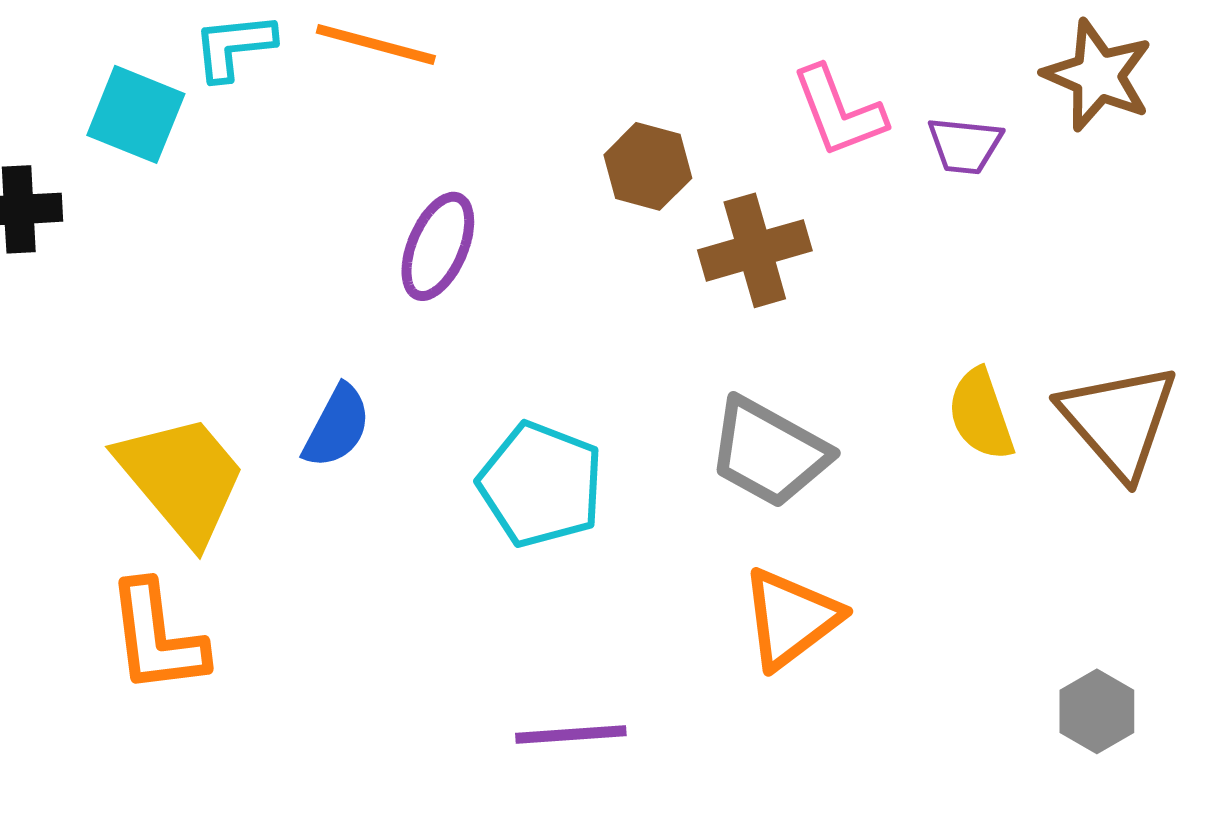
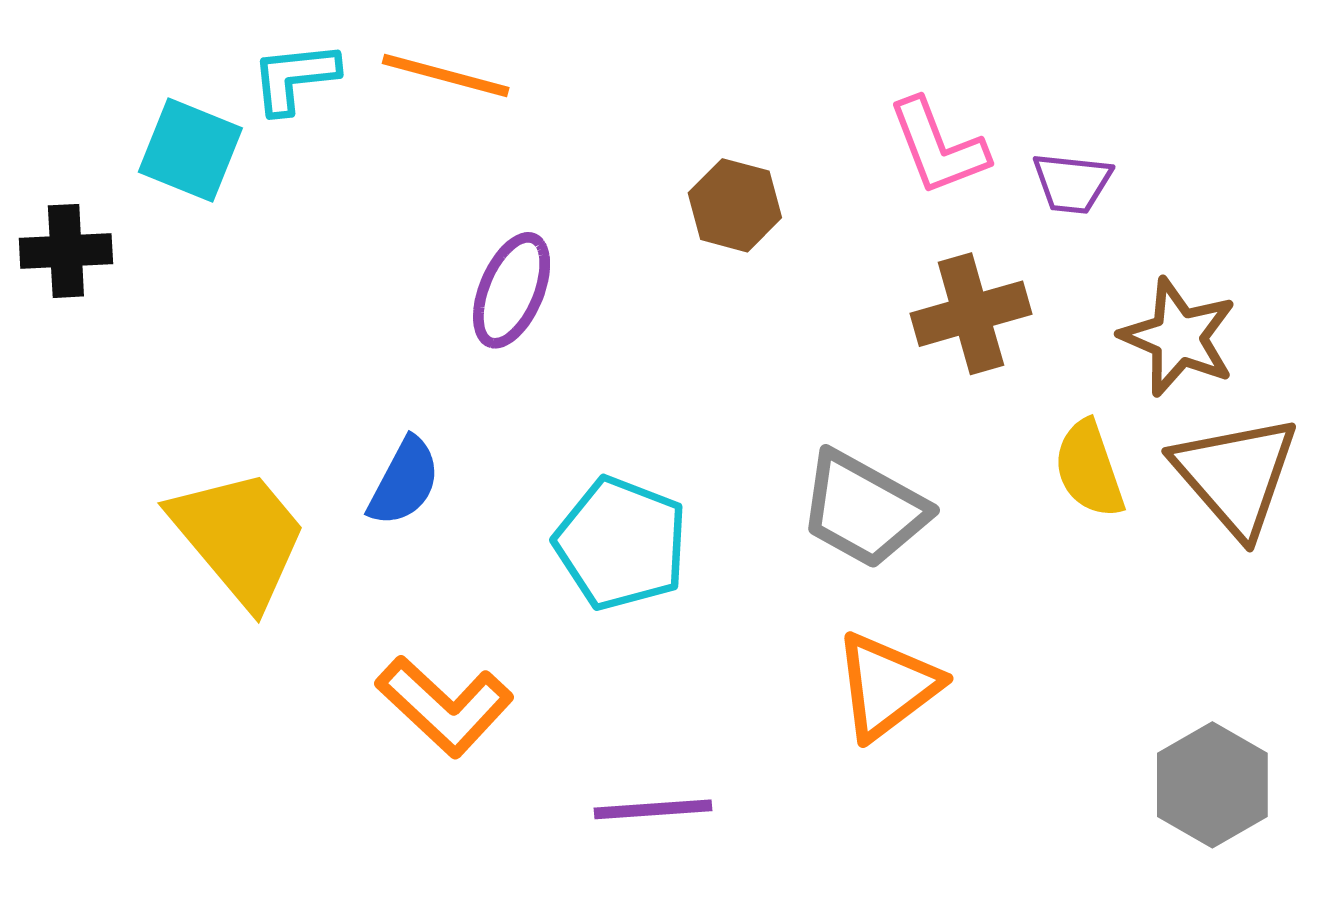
brown star: (1098, 75) -> (1178, 337), moved
brown cross: (755, 250) -> (971, 314), moved
orange L-shape: (157, 637) -> (445, 706), moved, turned -40
gray hexagon: (1097, 711) -> (1212, 785), size x1.4

